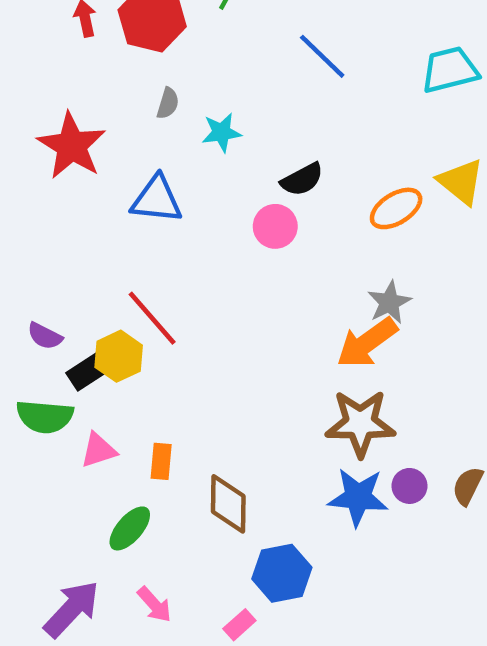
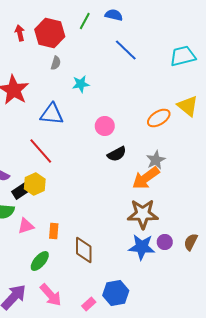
gray semicircle: (168, 103) -> (56, 63), moved
black semicircle: (302, 179) -> (117, 154), moved
red line: (152, 318) -> (41, 151), moved
blue hexagon: (282, 573) -> (116, 293), moved
pink arrow: (154, 605) -> (51, 295), size x1.4

